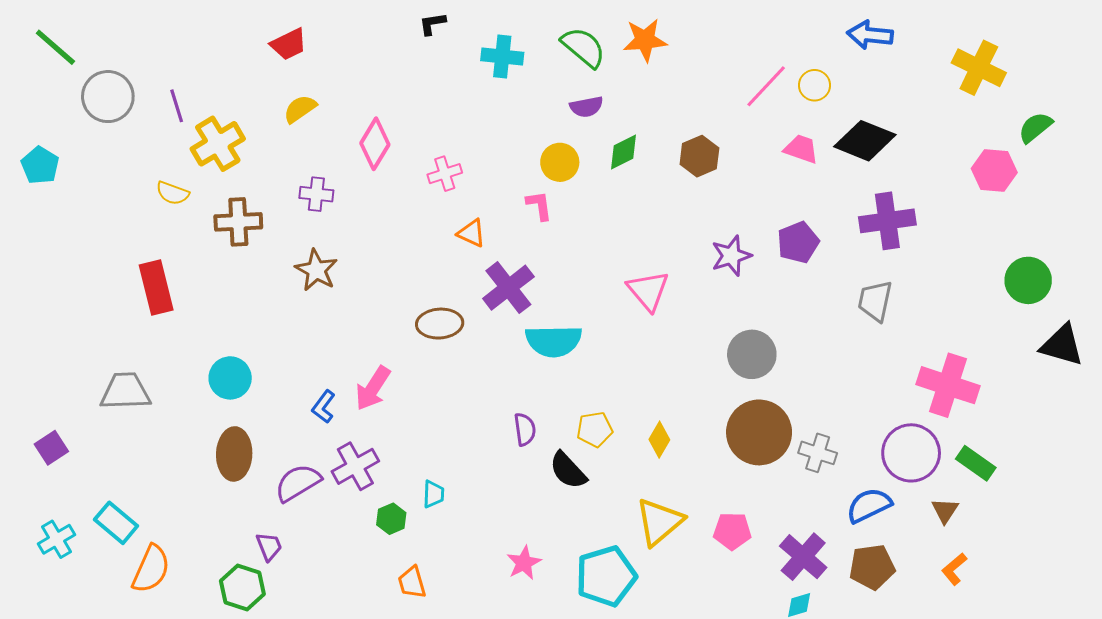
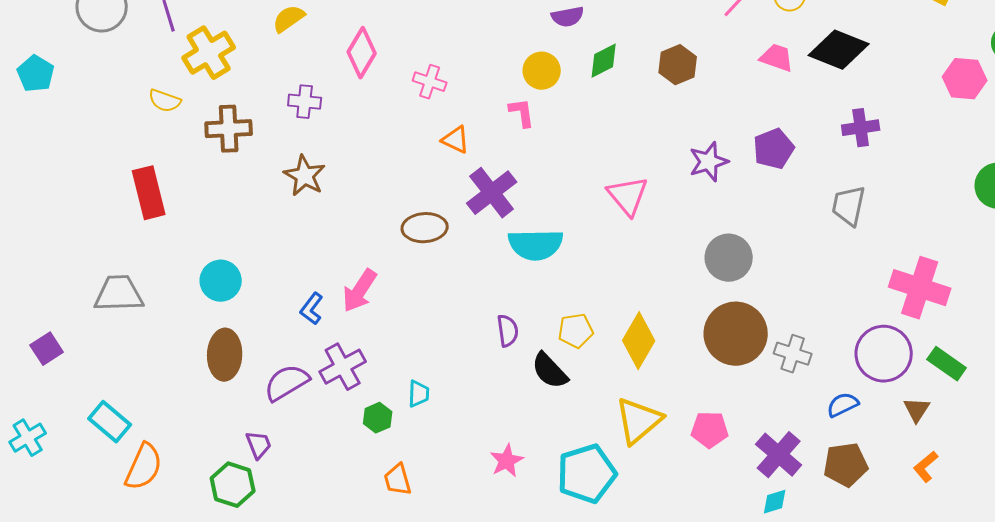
pink cross: (445, 174) -> (430, 82), turned 36
purple cross: (887, 221) -> (861, 128), size x0.7
yellow diamond: (659, 440) -> (639, 341), size x1.6
blue semicircle: (869, 505) -> (843, 405), size x0.7
cyan cross: (56, 539) -> (28, 438), moved

